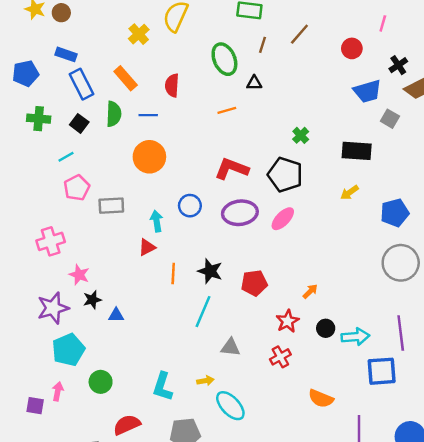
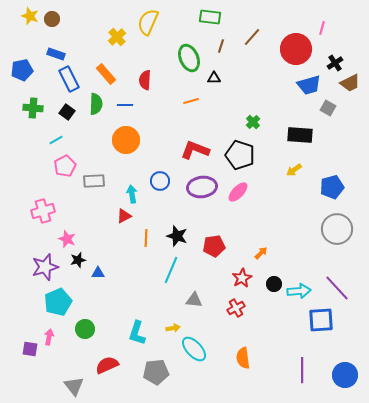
red circle: (352, 48) -> (296, 49), size x1.8
purple line: (401, 333) -> (337, 288), turned -36
orange semicircle: (321, 399) -> (243, 358), moved, turned 60

